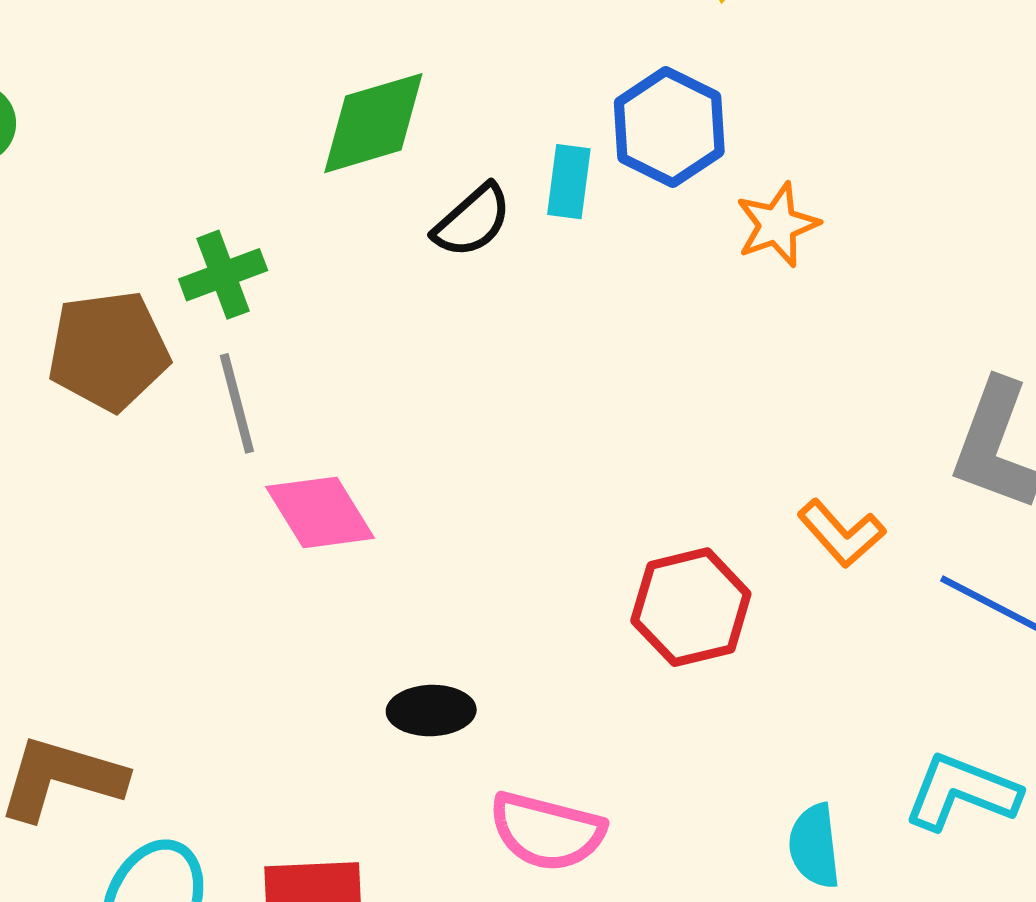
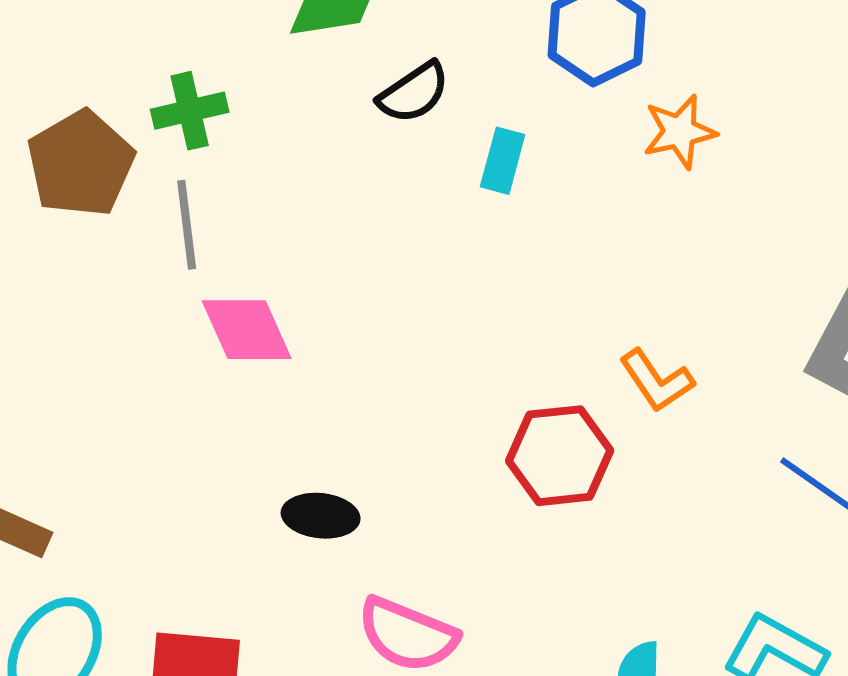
cyan rectangle: (569, 182) -> (503, 161), moved
brown pentagon: (108, 351) -> (81, 164), turned -30
orange L-shape: (841, 533) -> (657, 381), moved

